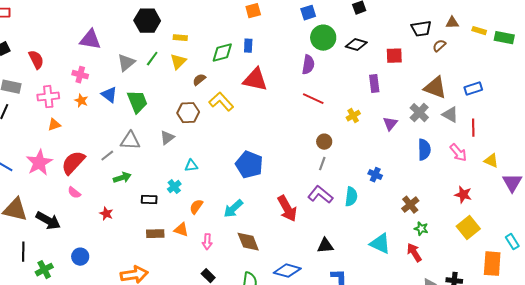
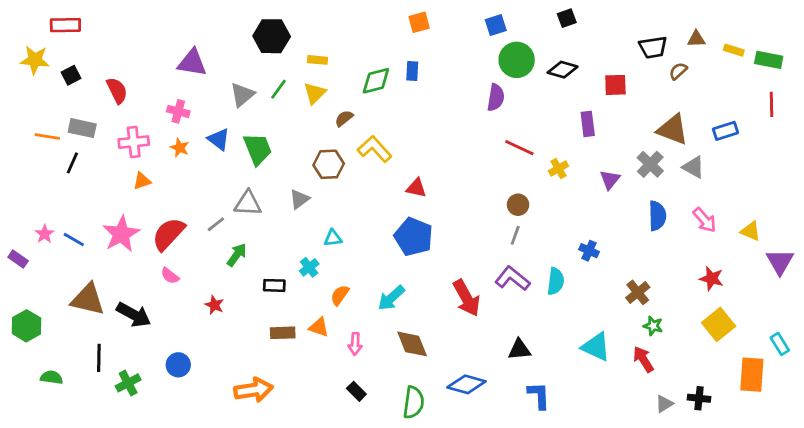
red triangle: (255, 80) -> (416, 188), moved, size x0.6
red line: (313, 99) -> (519, 148), moved
red line: (473, 128) -> (771, 104), moved
green arrow: (122, 178) -> (237, 255), turned -36

